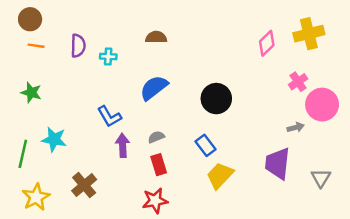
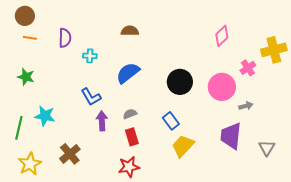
yellow cross: (309, 34) -> (274, 50), moved
cyan cross: (108, 56) -> (90, 56), moved
pink circle: (322, 105) -> (222, 87), moved

